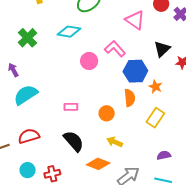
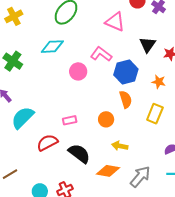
orange star: (155, 87) -> (159, 82), moved
red semicircle: (29, 136) -> (47, 143), moved

